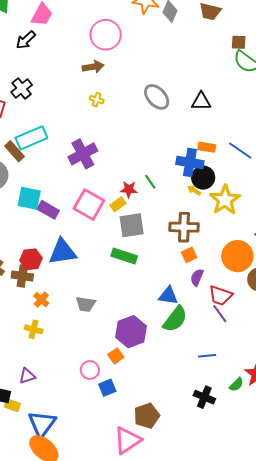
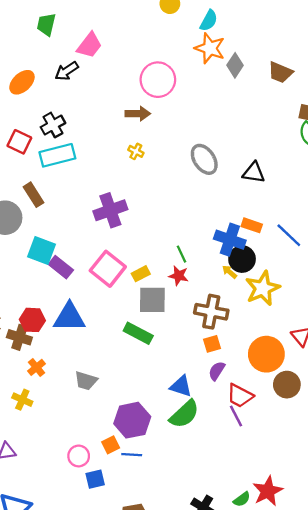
cyan rectangle: (31, 138) -> (57, 155), moved
red star: (129, 189) -> (179, 276), moved
blue line: (207, 356) -> (132, 455), moved

